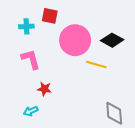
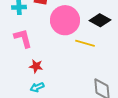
cyan arrow: (31, 111) -> (37, 87), moved

